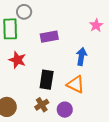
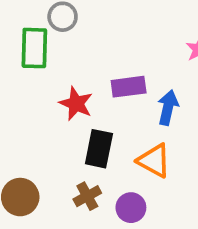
purple rectangle: (49, 37) -> (129, 87), moved
red star: (17, 60) -> (76, 104), moved

